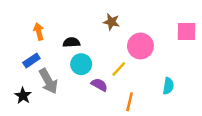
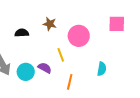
brown star: (111, 22) -> (50, 24), moved
cyan circle: (81, 64) -> (26, 72), moved
yellow line: (119, 69) -> (61, 55), turned -64

